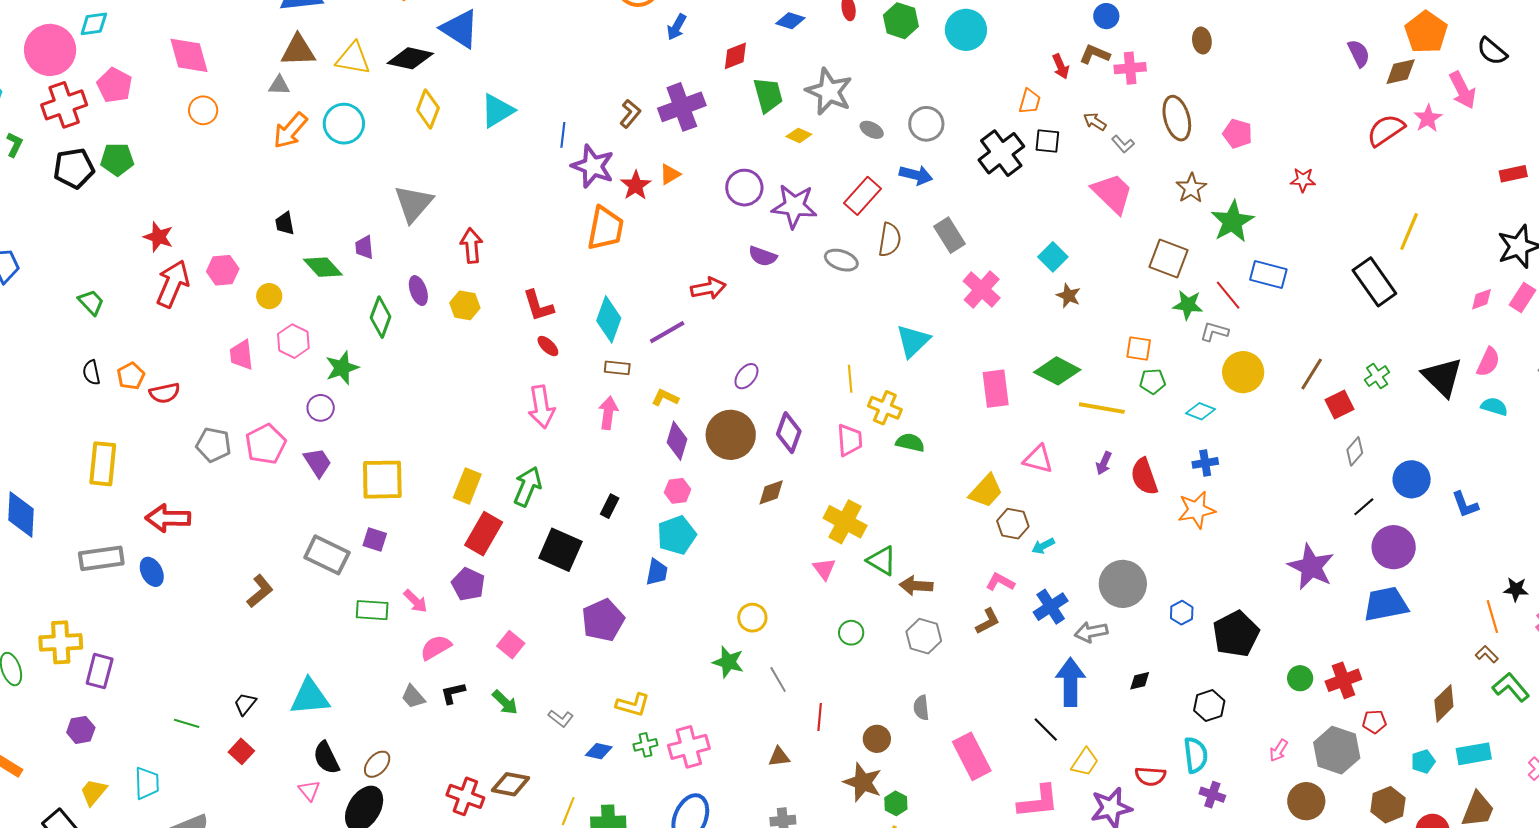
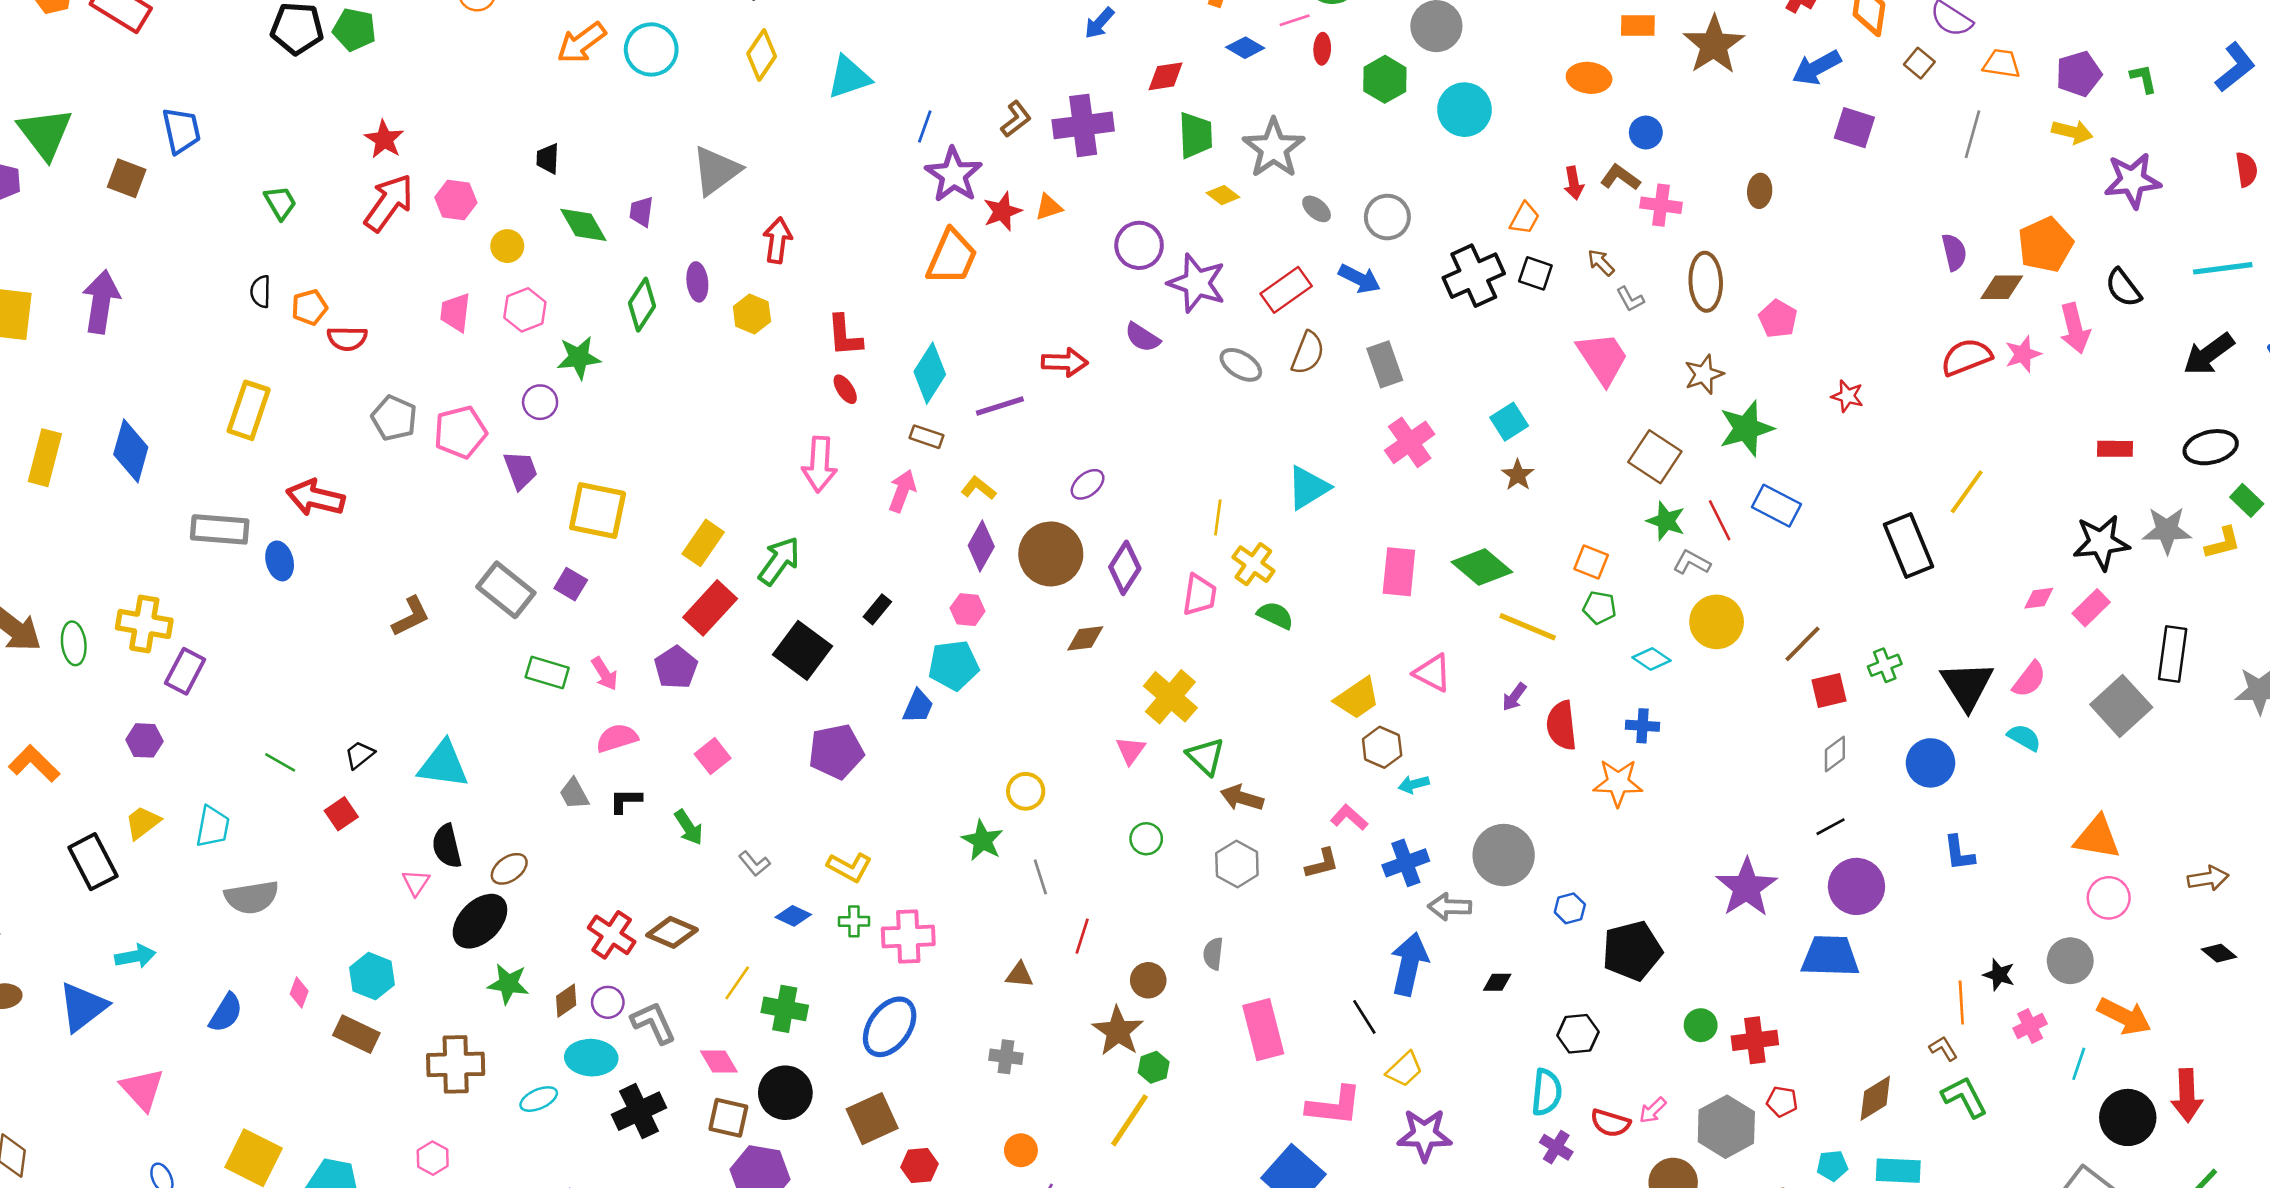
blue circle: (1412, 479) -> (1931, 763), moved
red semicircle: (1150, 776) -> (1610, 1123), moved

